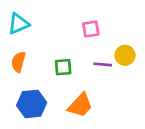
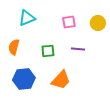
cyan triangle: (18, 24) -> (27, 18), moved
yellow circle: (125, 55) -> (98, 23), moved

